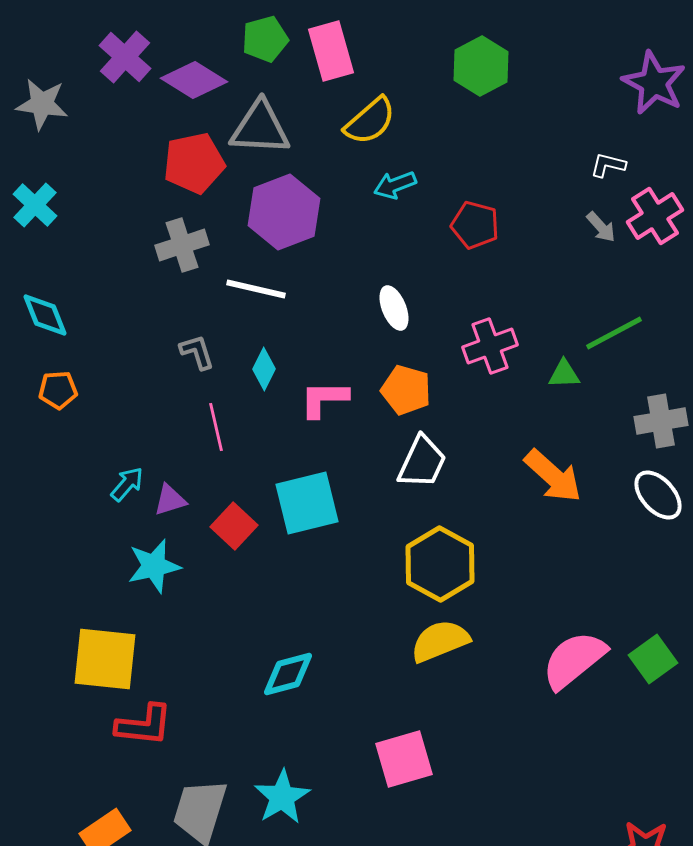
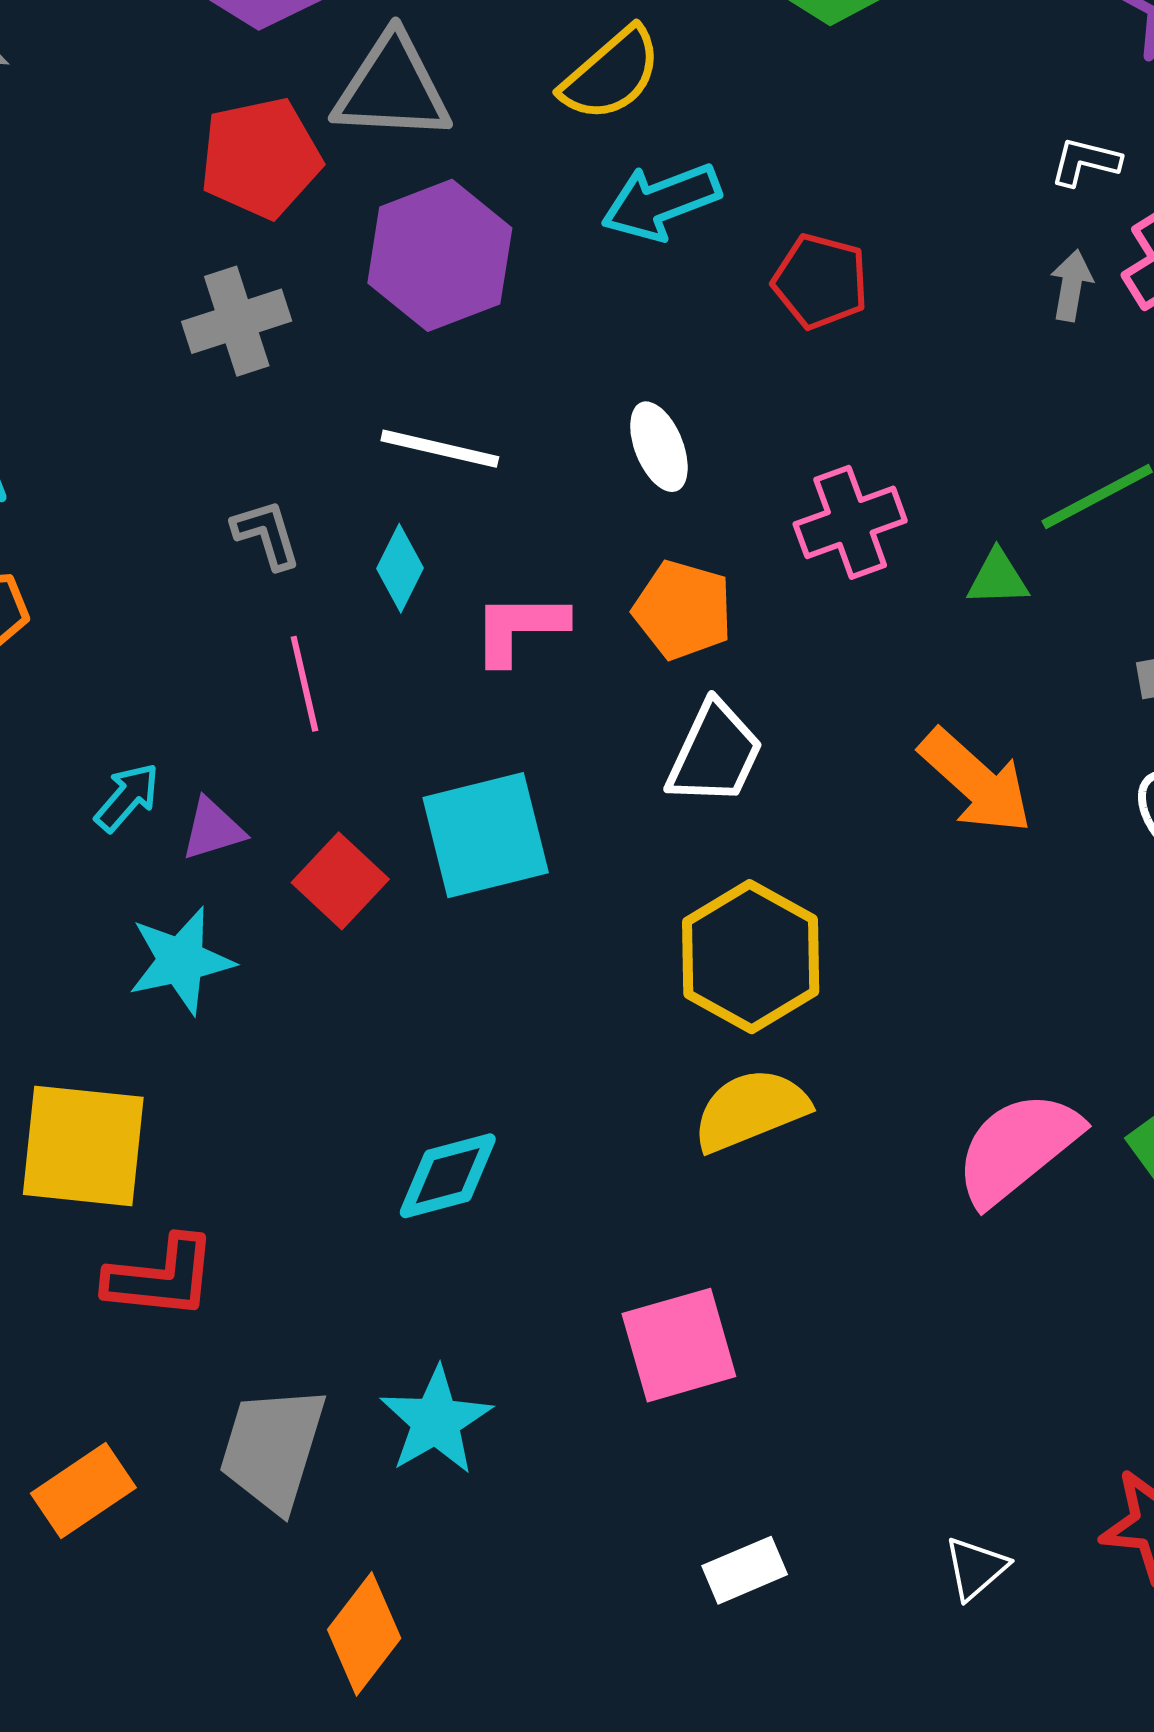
cyan arrow: (395, 185) -> (661, 202), size x1.4
gray arrow: (601, 227) -> (1071, 285), turned -128
white line: (256, 289) -> (440, 449), moved

